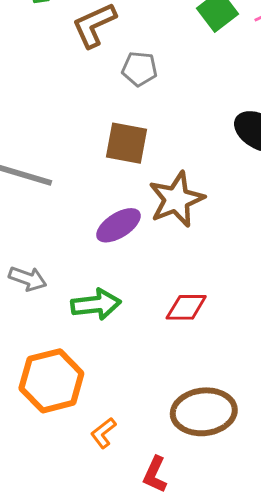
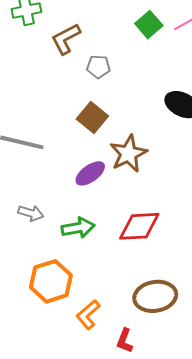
brown square: (126, 143) -> (92, 117), turned 32
red diamond: (186, 307) -> (139, 226), size x1.5
orange L-shape: (103, 433) -> (88, 315), size x1.4

